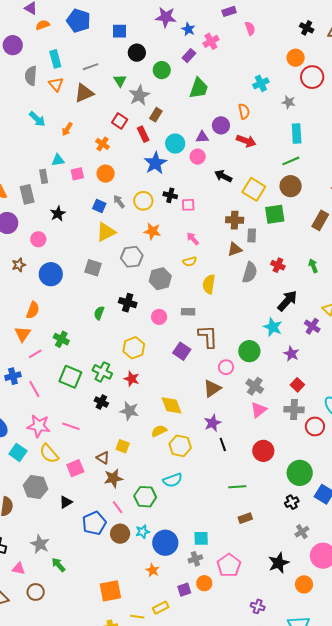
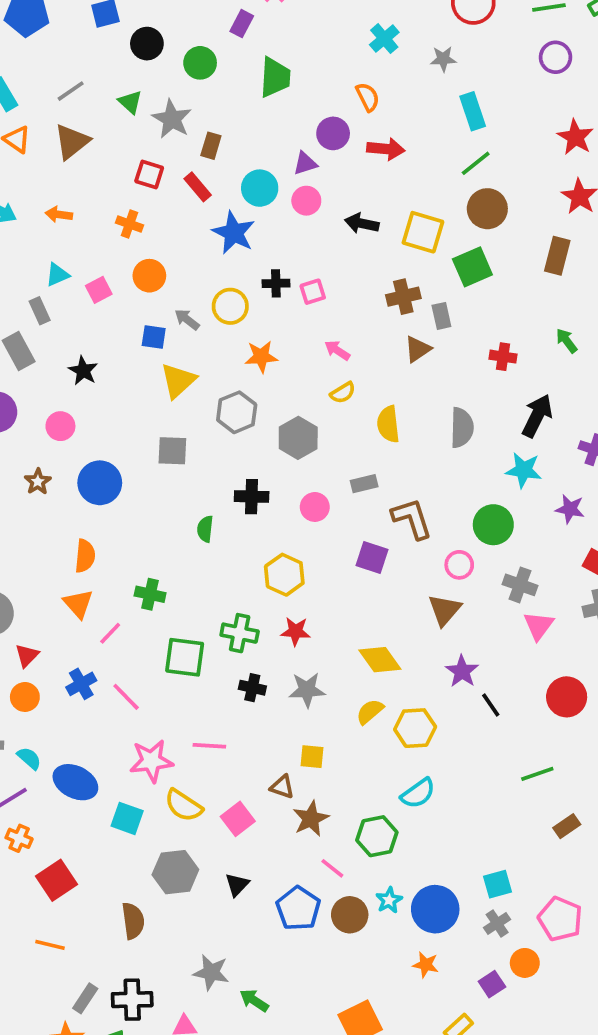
orange arrow: (67, 129) -> (59, 214), turned 80
gray semicircle: (250, 273) -> (462, 428), moved

